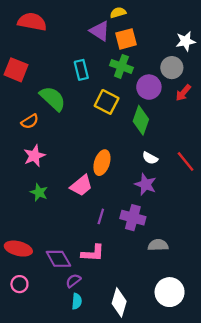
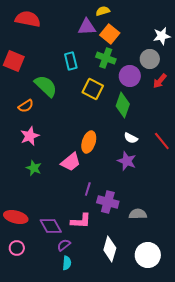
purple triangle: (100, 31) -> (87, 27), turned -36
orange square: (126, 39) -> (110, 34), turned -36
purple cross: (133, 218) -> (108, 202), moved
white diamond: (119, 302) -> (110, 249), moved

